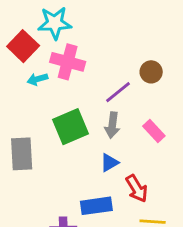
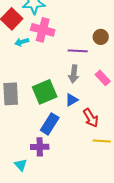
purple line: (118, 92) -> (78, 51), turned 42
green square: (71, 127) -> (45, 92), moved
blue rectangle: (96, 206) -> (50, 124), moved, turned -50

